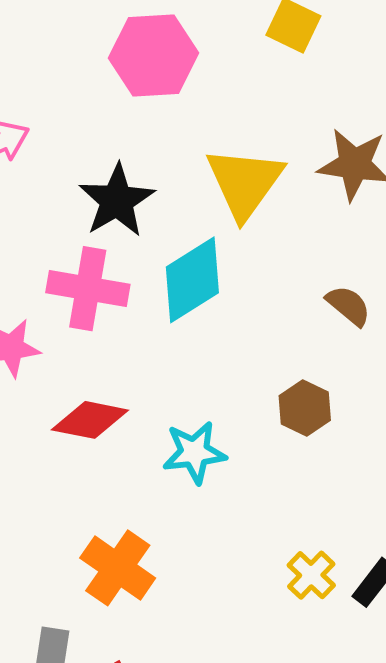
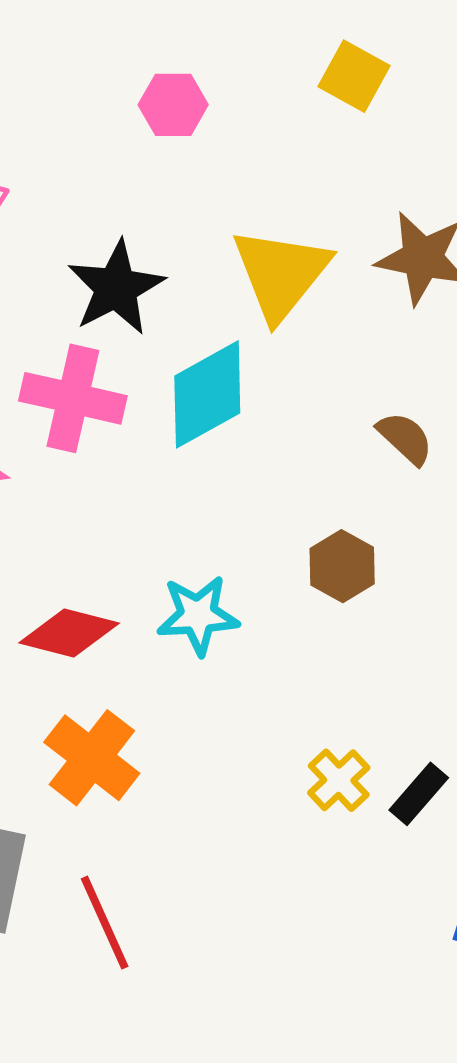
pink hexagon: (154, 55) -> (173, 105), size x0.6
red diamond: (90, 420) -> (69, 633), moved

